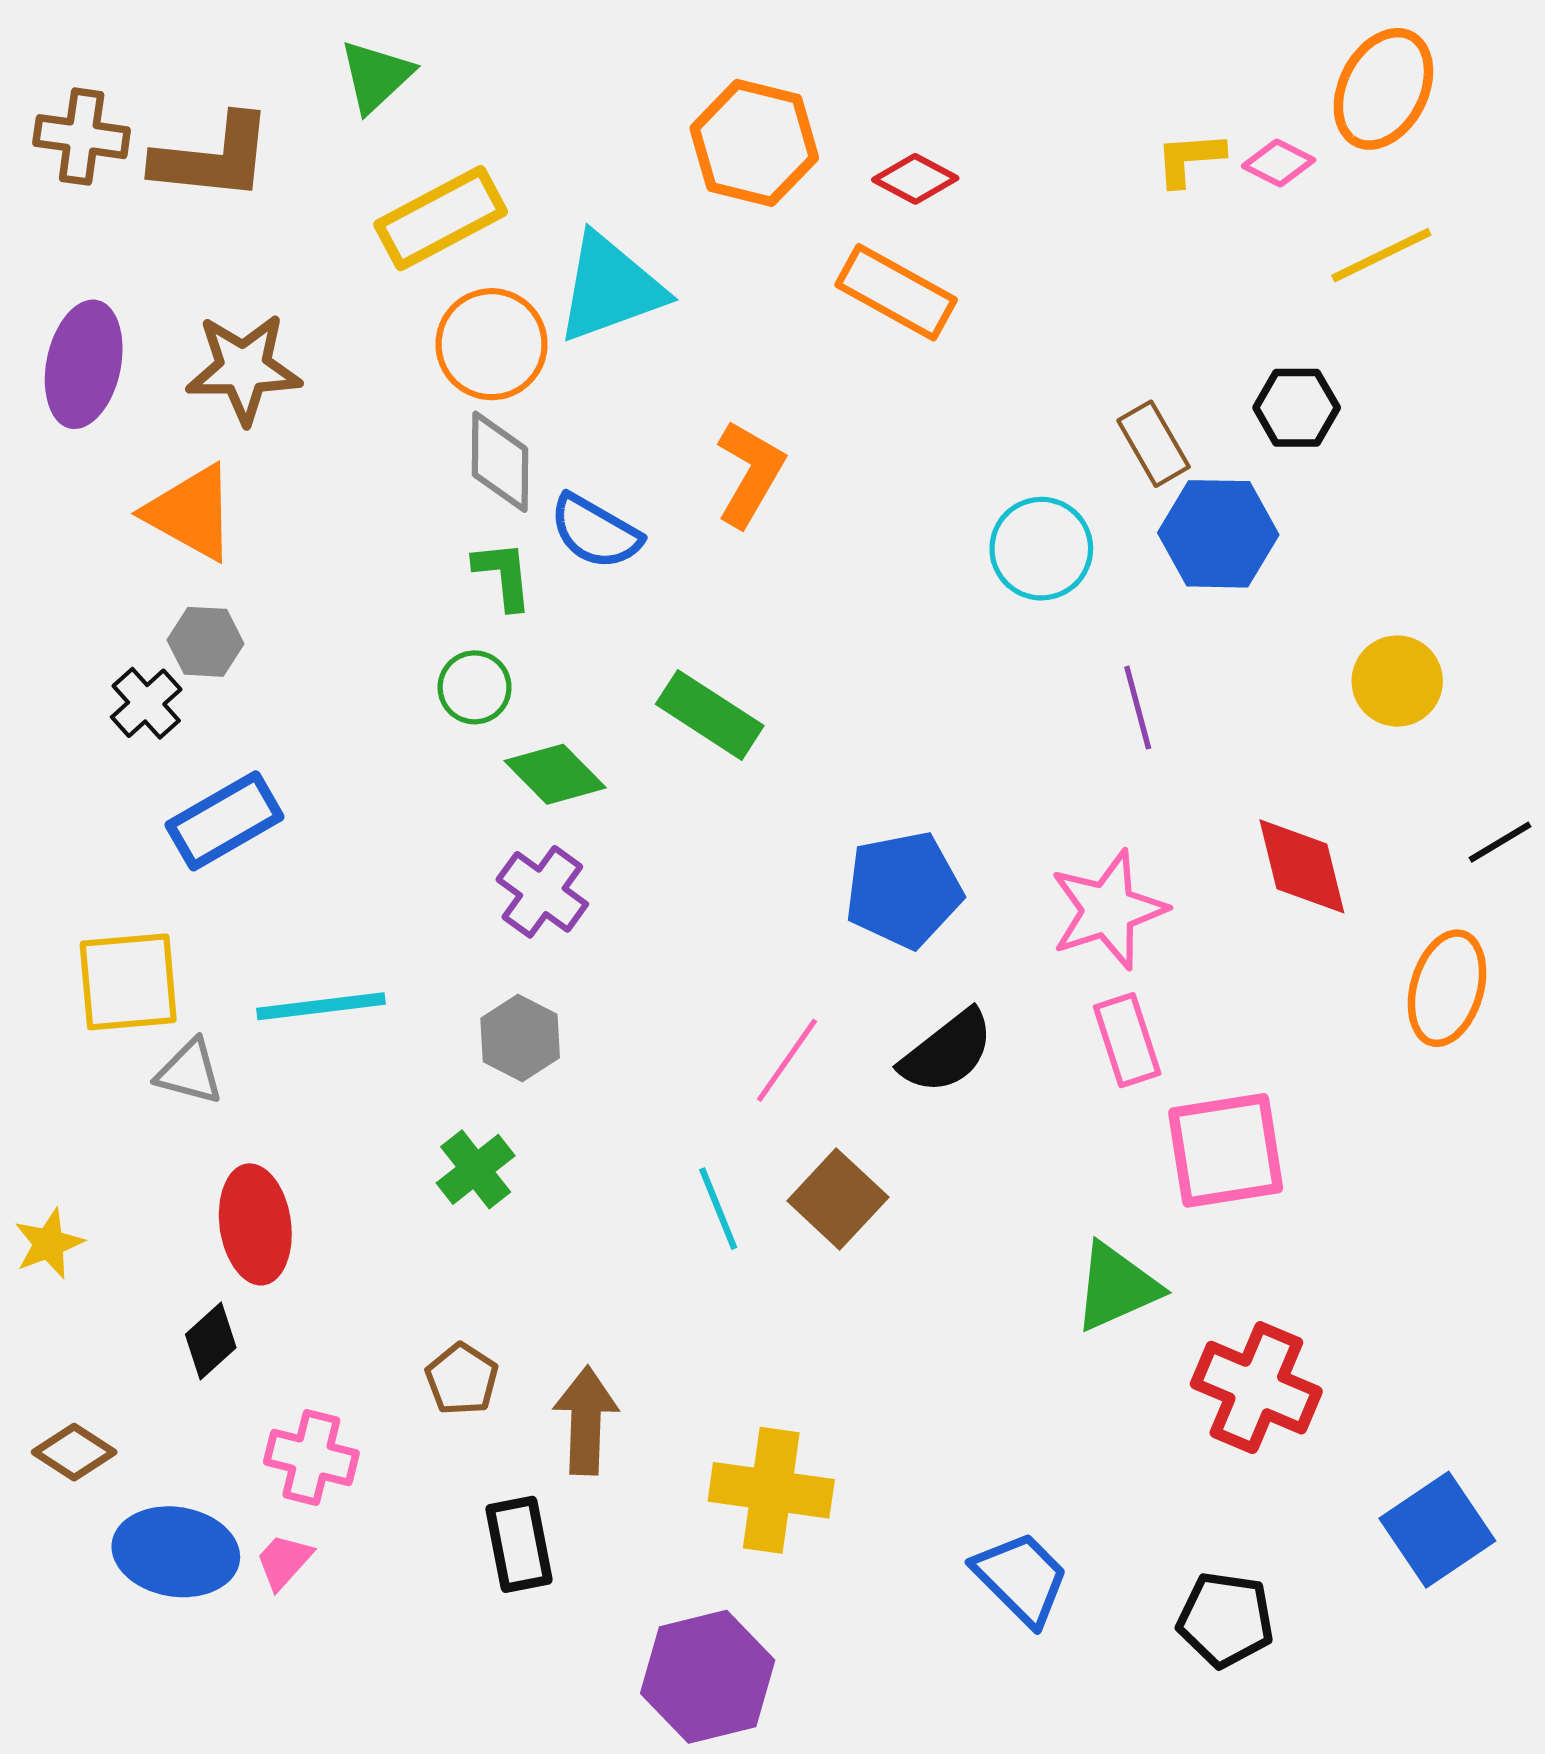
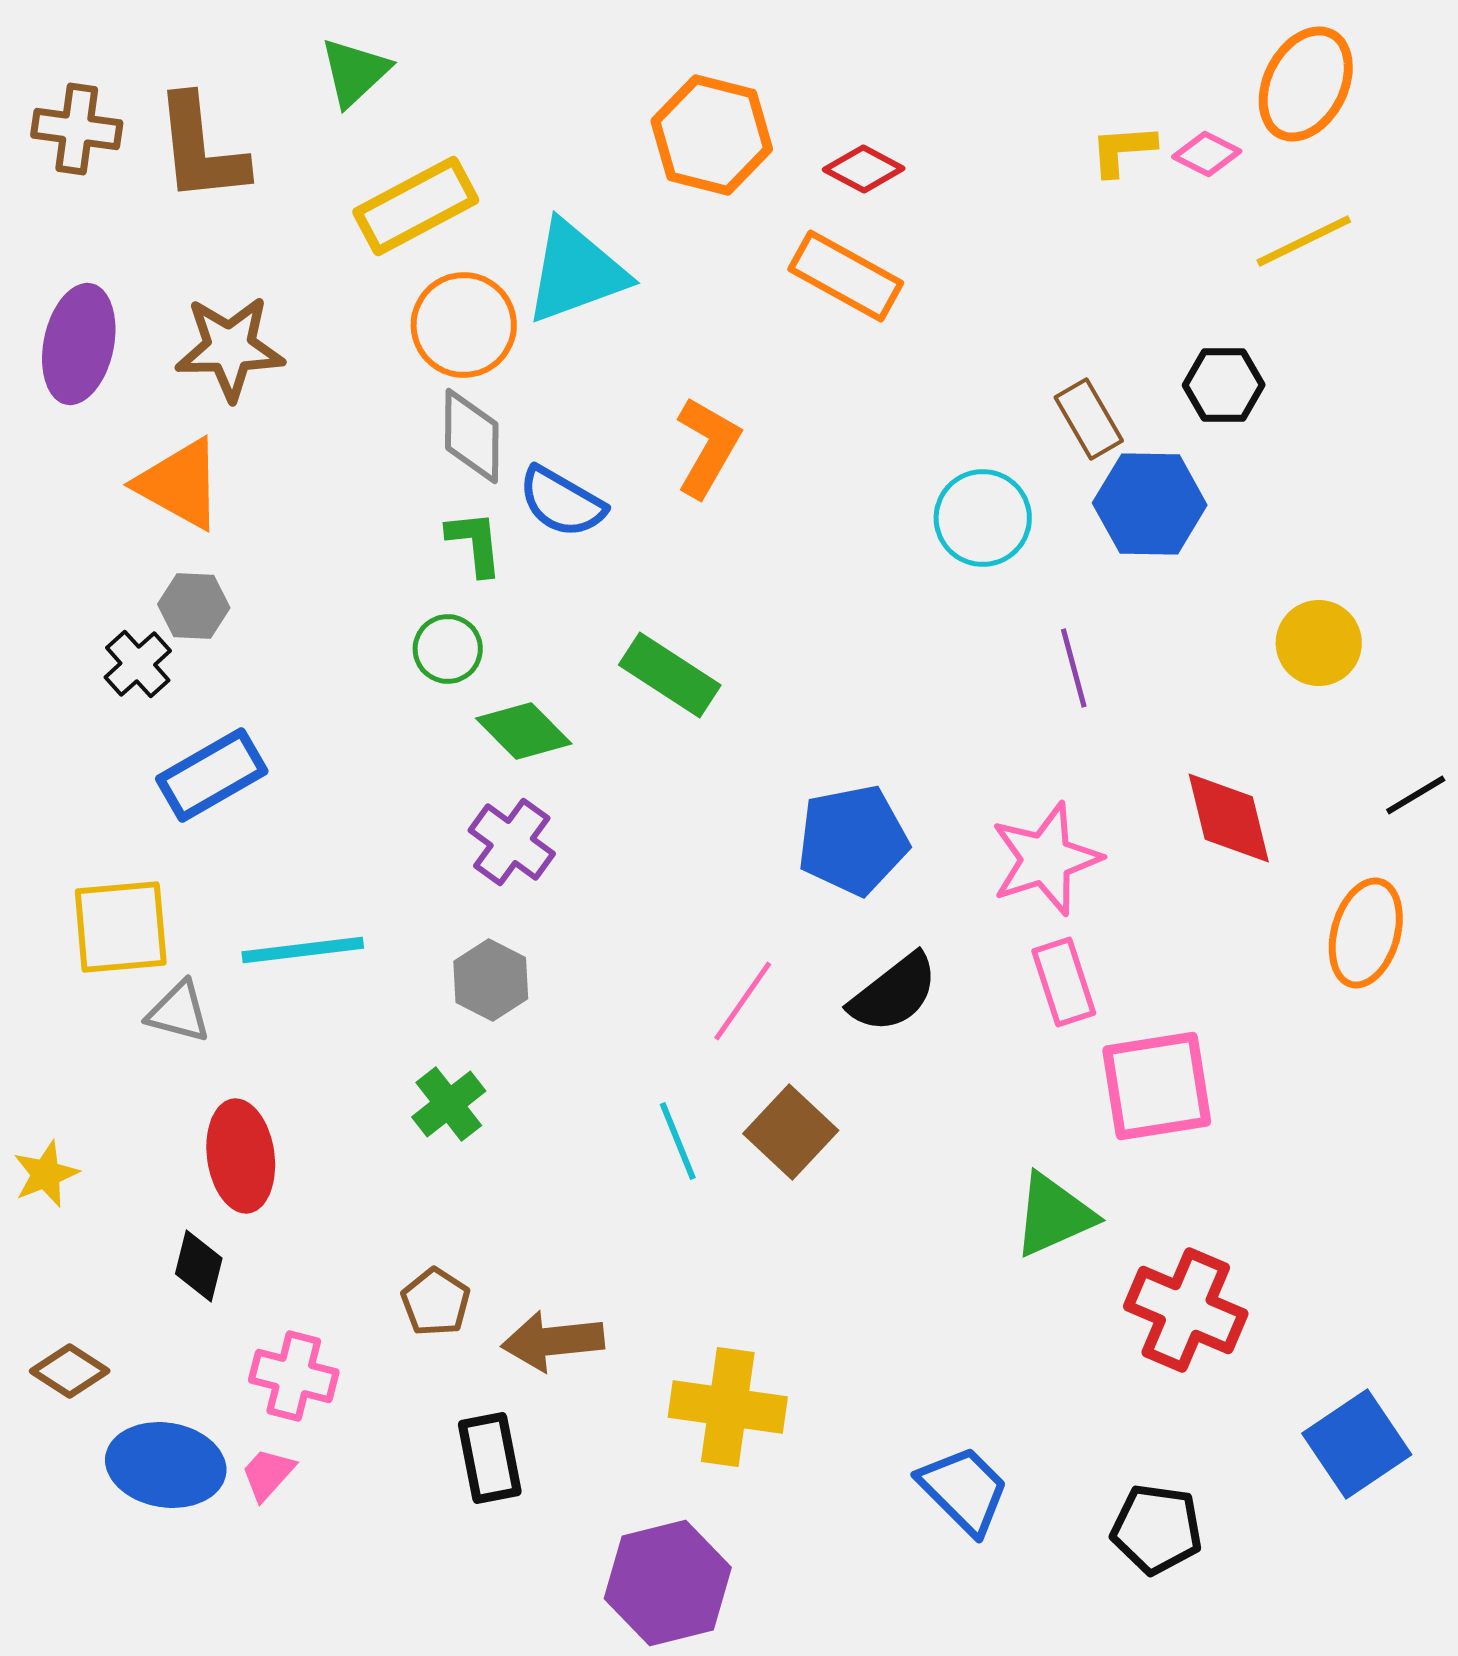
brown L-shape: (213, 158) -> (201, 149), turned 78
black diamond: (211, 1341) -> (199, 1266), turned -34
brown arrow: (586, 1420) -> (553, 1341), turned -98

